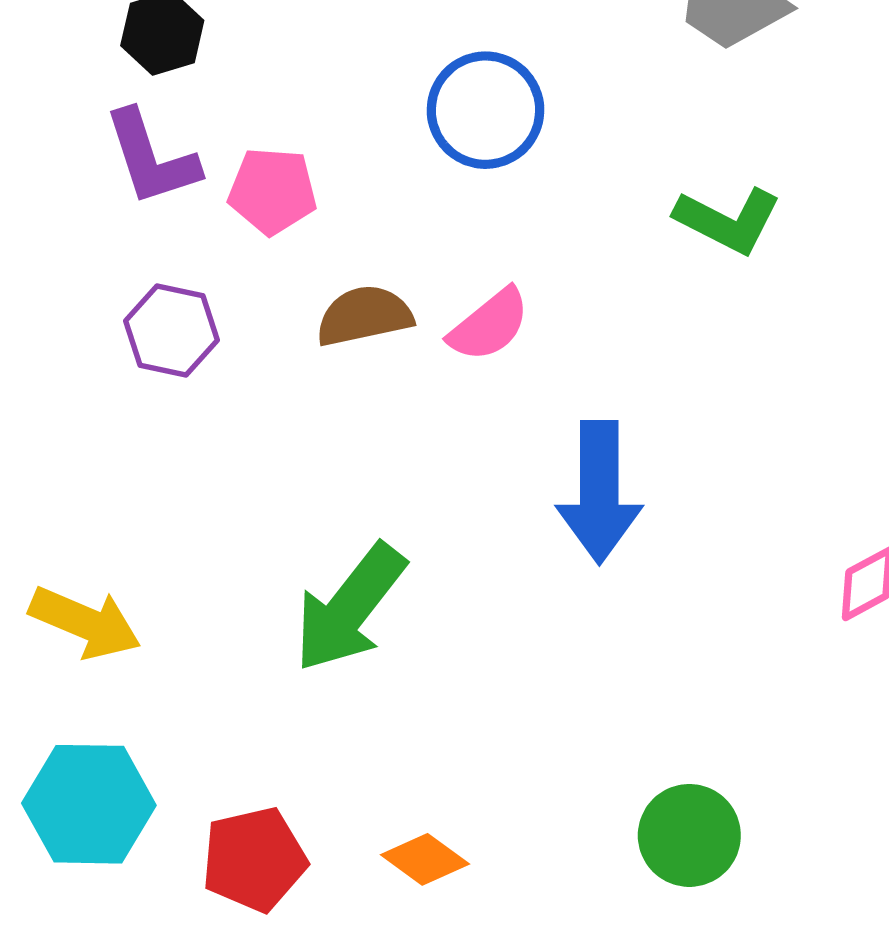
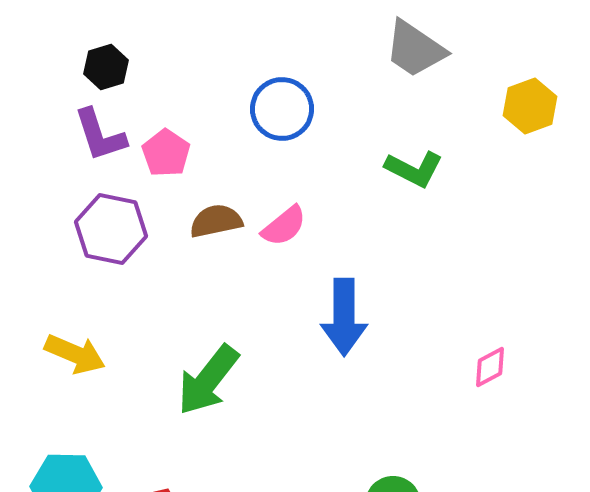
pink pentagon: (273, 191) -> (166, 153), turned 30
purple hexagon: (172, 330) -> (111, 229), size x1.4
yellow arrow: (85, 622) -> (75, 354), moved

